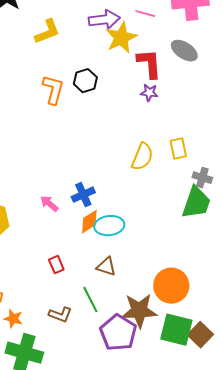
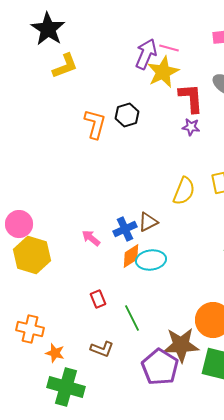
pink line: (145, 14) -> (169, 48), moved
purple arrow: (104, 20) -> (146, 54), turned -60
yellow L-shape: (47, 32) -> (65, 66), moved
brown triangle: (106, 267) -> (148, 222), moved, turned -45
green line: (90, 300) -> (132, 318), moved

